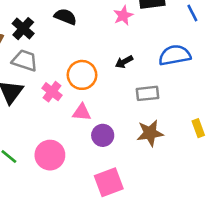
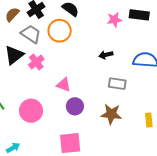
orange circle: (82, 75) -> (60, 31), moved
pink cross: (52, 92) -> (36, 62), moved

